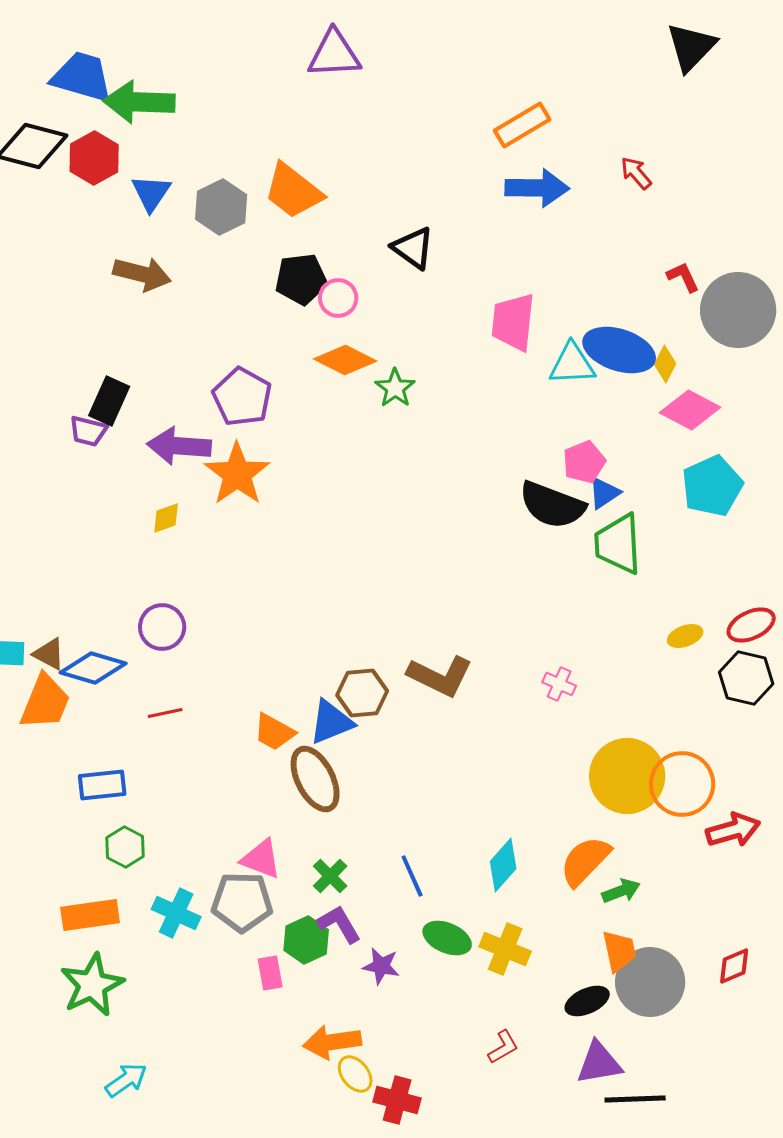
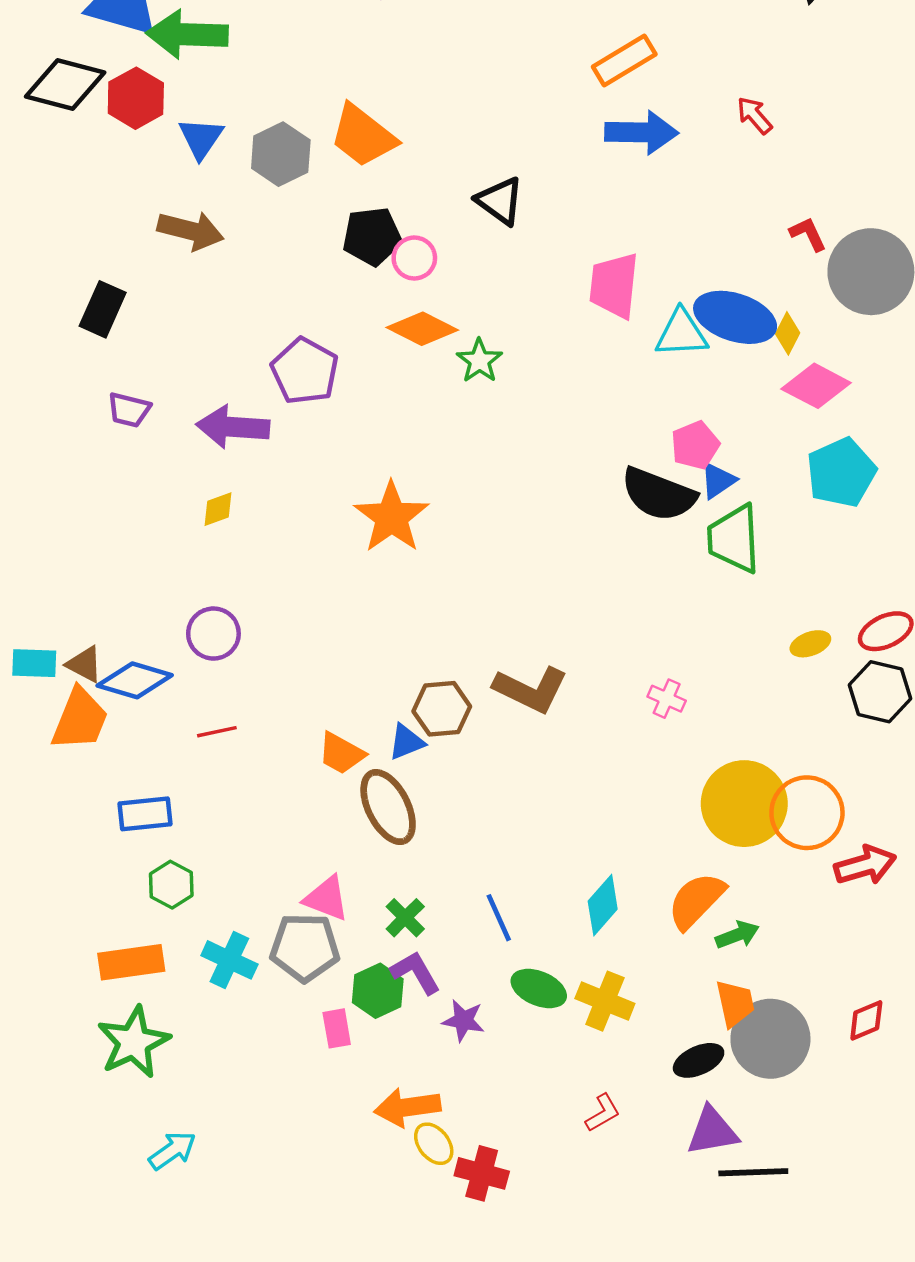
black rectangle: (109, 401) -> (103, 309), moved
orange star: (237, 474) -> (392, 517), moved
blue triangle: (331, 722) -> (406, 742), size x0.7

